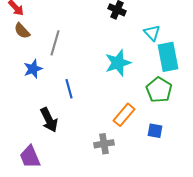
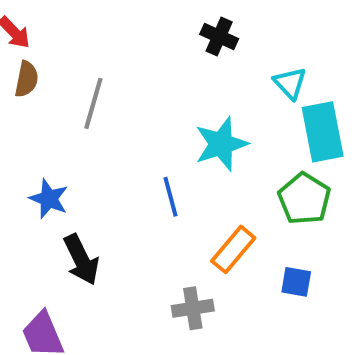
brown semicircle: (22, 31) -> (27, 79), turned -126
blue star: (33, 69) -> (49, 199), moved, turned -30
blue line: (69, 89) -> (170, 197), moved

